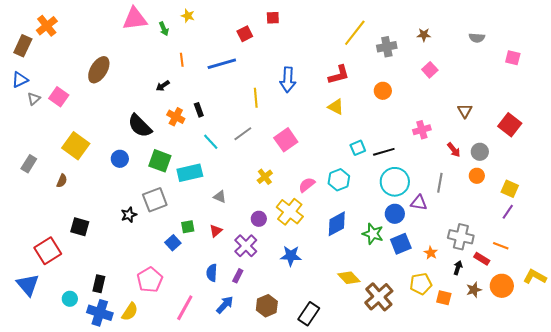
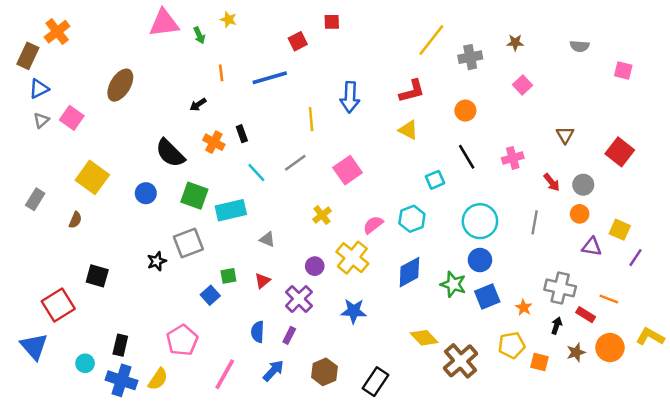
blue triangle: (20, 80) -> (39, 89), moved
black line: (384, 152) -> (467, 157), moved, turned 75
purple triangle: (419, 203) -> (592, 247), moved
purple line: (508, 212) -> (635, 258), moved

